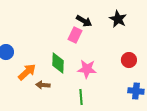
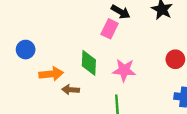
orange arrow: (27, 72) -> (51, 74), turned 36

